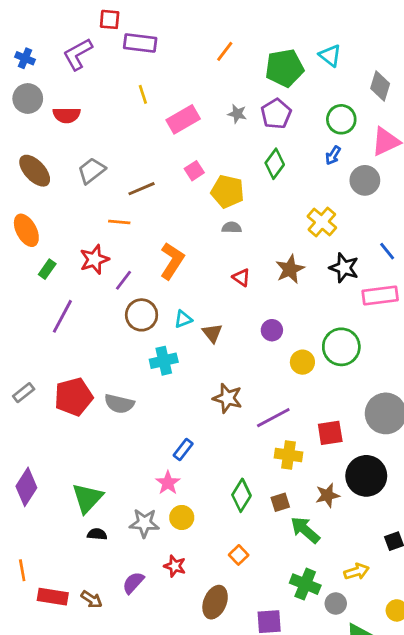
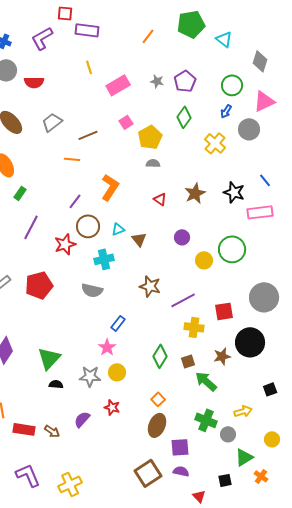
green pentagon: (284, 68) -> (191, 24), moved
yellow pentagon: (228, 191) -> (150, 137), turned 30
yellow cross: (322, 222) -> (215, 143), moved
red star: (94, 259) -> (65, 244), moved
gray semicircle: (119, 404) -> (92, 290), moved
brown ellipse: (215, 602) -> (157, 425), moved

